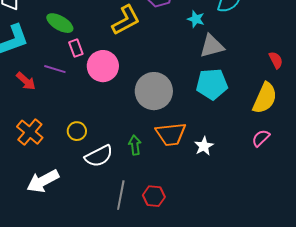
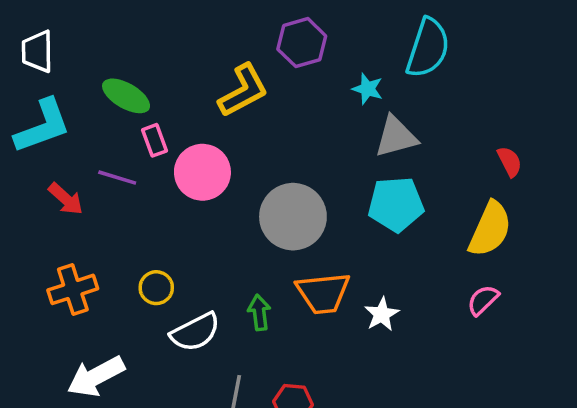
orange cross: (30, 132) -> (73, 289), turned 32

